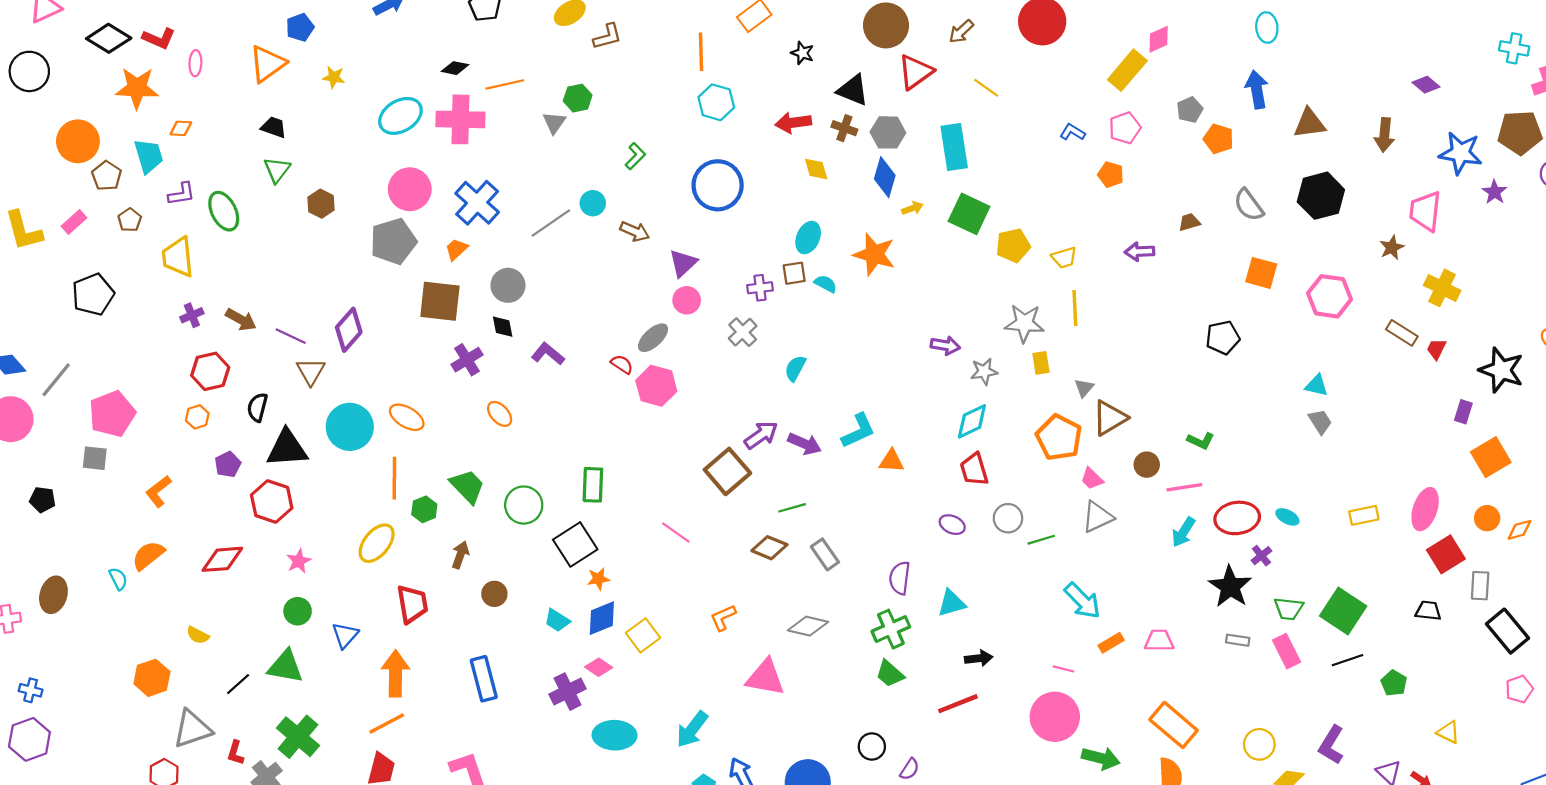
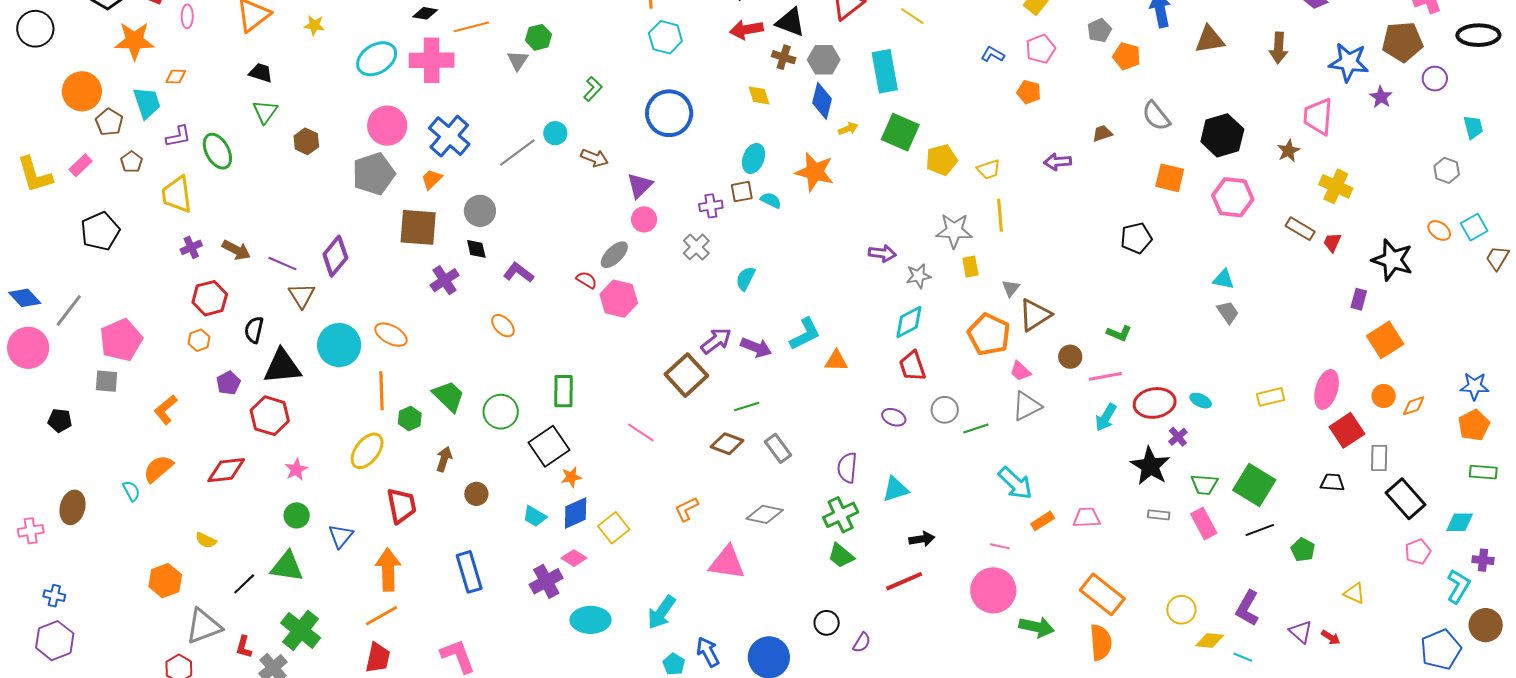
red arrow: (793, 123) -> (746, 30), moved
black hexagon: (1321, 196) -> (1222, 135), moved
orange ellipse: (500, 414) -> (503, 326), moved

